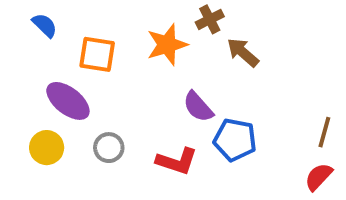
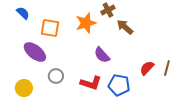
blue pentagon: (235, 140) -> (119, 85), moved
yellow circle: (47, 148) -> (24, 88), moved
red semicircle: (319, 177) -> (147, 68), moved

